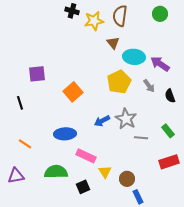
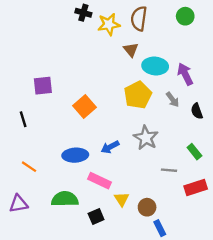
purple arrow: (160, 64) -> (185, 74), turned 30
blue arrow: (102, 121) -> (110, 147), moved
gray line: (141, 138) -> (169, 170), moved

